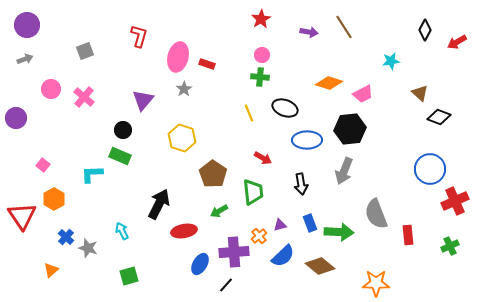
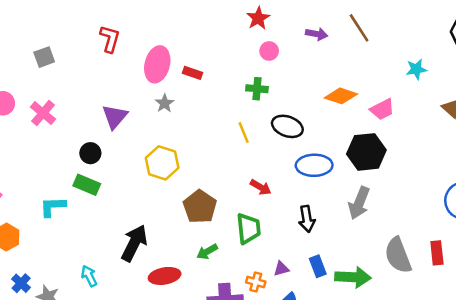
pink circle: (262, 55) -> (269, 51), moved
red rectangle: (408, 235) -> (437, 253), moved
orange cross: (259, 236) -> (256, 282), turned -35

